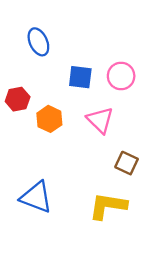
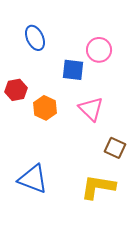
pink circle: (121, 76) -> (99, 50), moved

